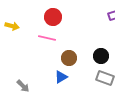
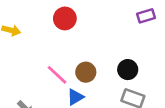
pink line: (47, 38) -> (57, 75), moved, turned 30

